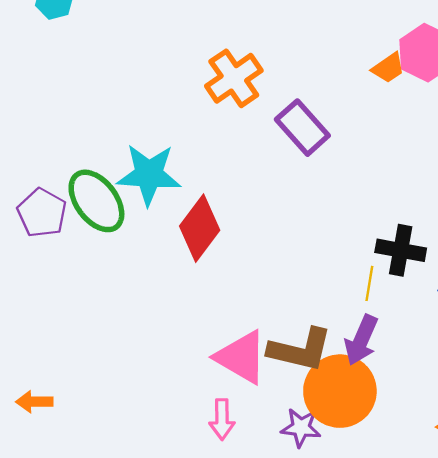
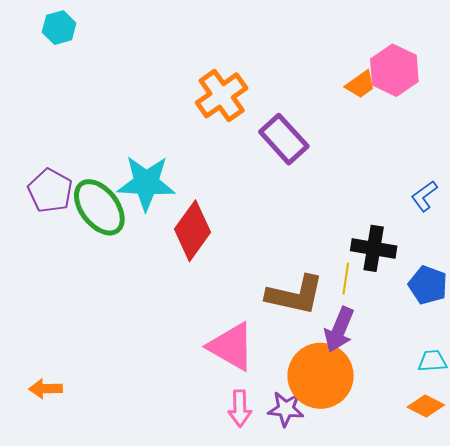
purple pentagon: (42, 213) -> (50, 191), moved
brown L-shape: (300, 350) -> (295, 295), moved
pink arrow: (222, 419) -> (240, 408), moved

